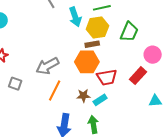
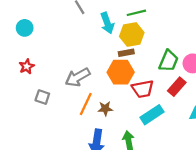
green trapezoid: (129, 32) -> (169, 61), moved
brown star: (83, 96) -> (105, 109), moved
cyan rectangle: (100, 100) -> (152, 115), moved, size x1.5

